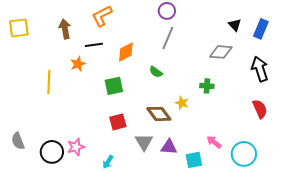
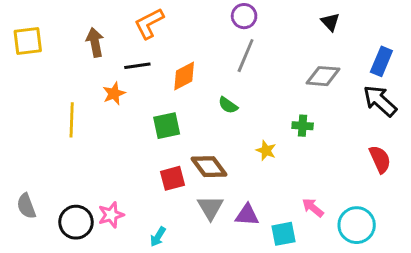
black triangle: (235, 25) -> (330, 22), moved
blue rectangle: (261, 29) -> (381, 61), moved
black arrow: (260, 69) -> (380, 101), turned -30
brown diamond: (159, 114) -> (209, 167), moved

